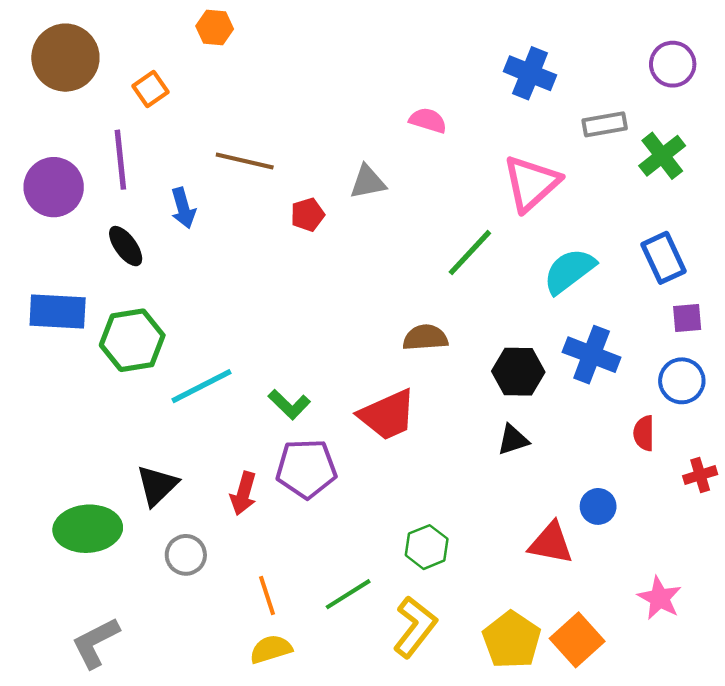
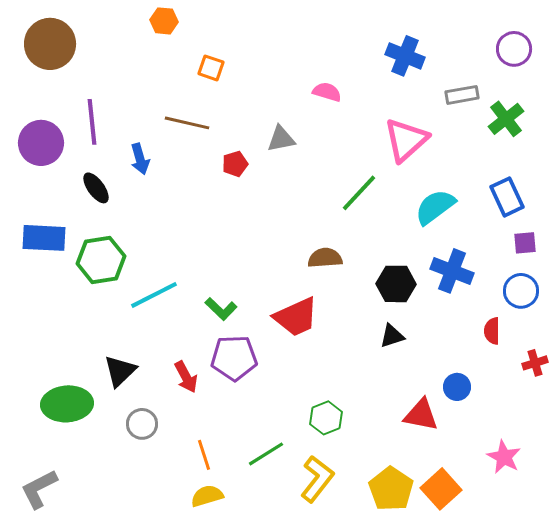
orange square: (150, 89) -> (211, 68), moved, turned -36
red arrow: (243, 493) -> (186, 377), turned -44
gray L-shape: (96, 643) -> (39, 489), moved

